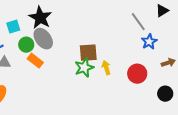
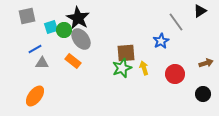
blue star: (149, 42) -> (161, 41), moved
green circle: (26, 45) -> (64, 30), moved

